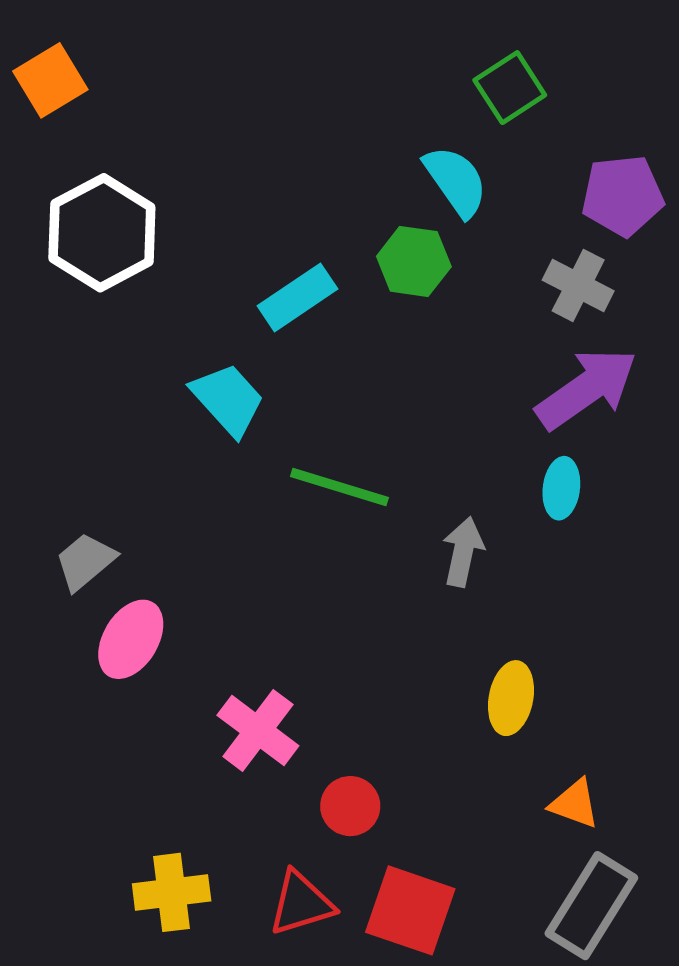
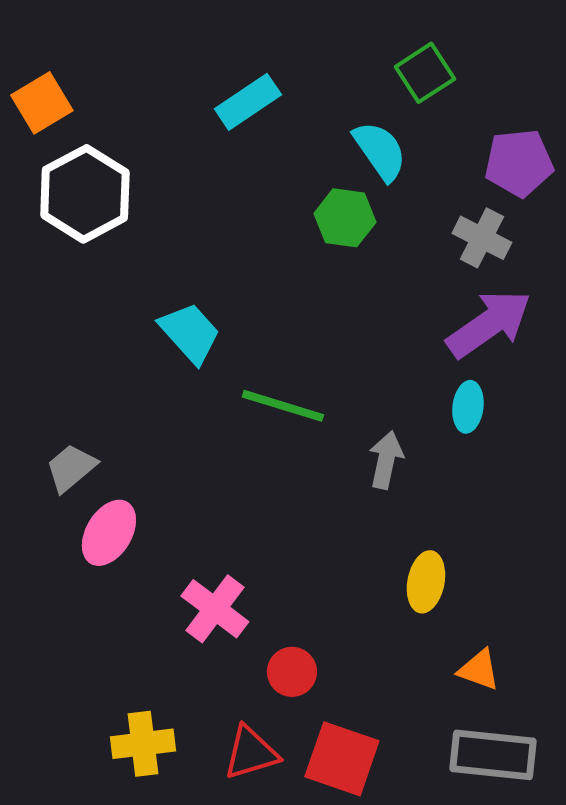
orange square: (50, 80) -> (42, 103), moved
cyan rectangle: (297, 297) -> (248, 102), moved
gray rectangle: (591, 906) -> (493, 755), turned 64

